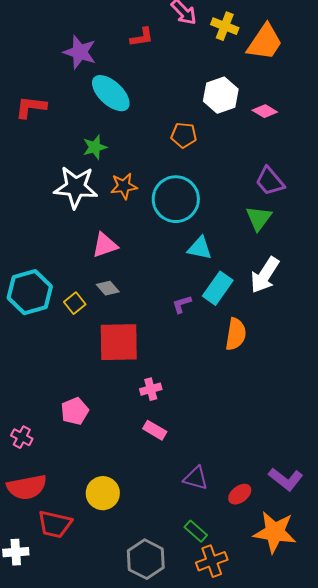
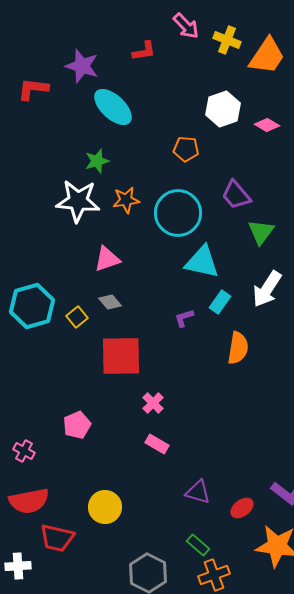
red L-shape: (31, 107) -> (33, 89), moved
purple trapezoid: (270, 181) -> (236, 195), moved
cyan triangle: (200, 248) -> (202, 262), size x1.4
cyan rectangle: (218, 288) -> (220, 302), size x0.7
pink cross: (151, 389) -> (153, 403), turned -30

